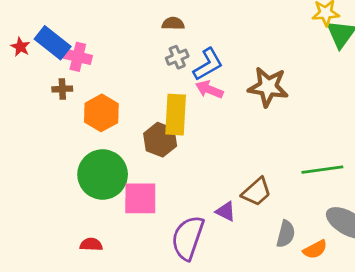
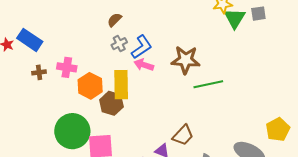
brown semicircle: (173, 24) -> (114, 20), turned -42
pink cross: (78, 57) -> (67, 67), moved
orange hexagon: (101, 113) -> (90, 86), moved
green line: (322, 170) -> (208, 84), moved

